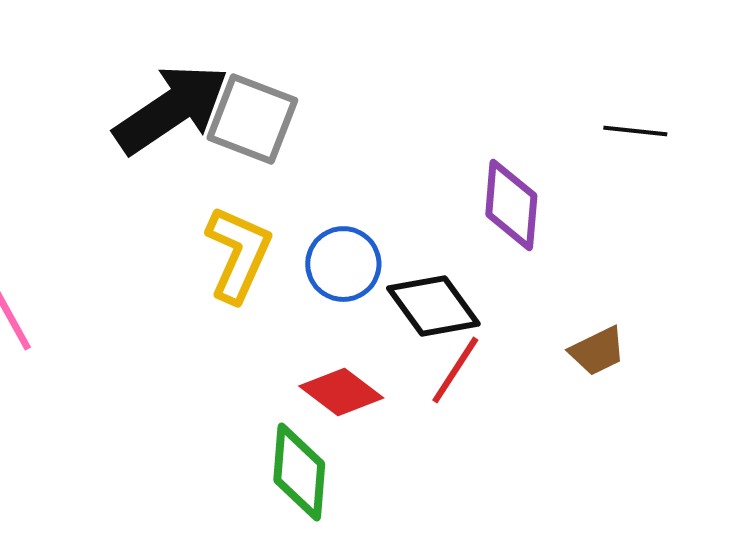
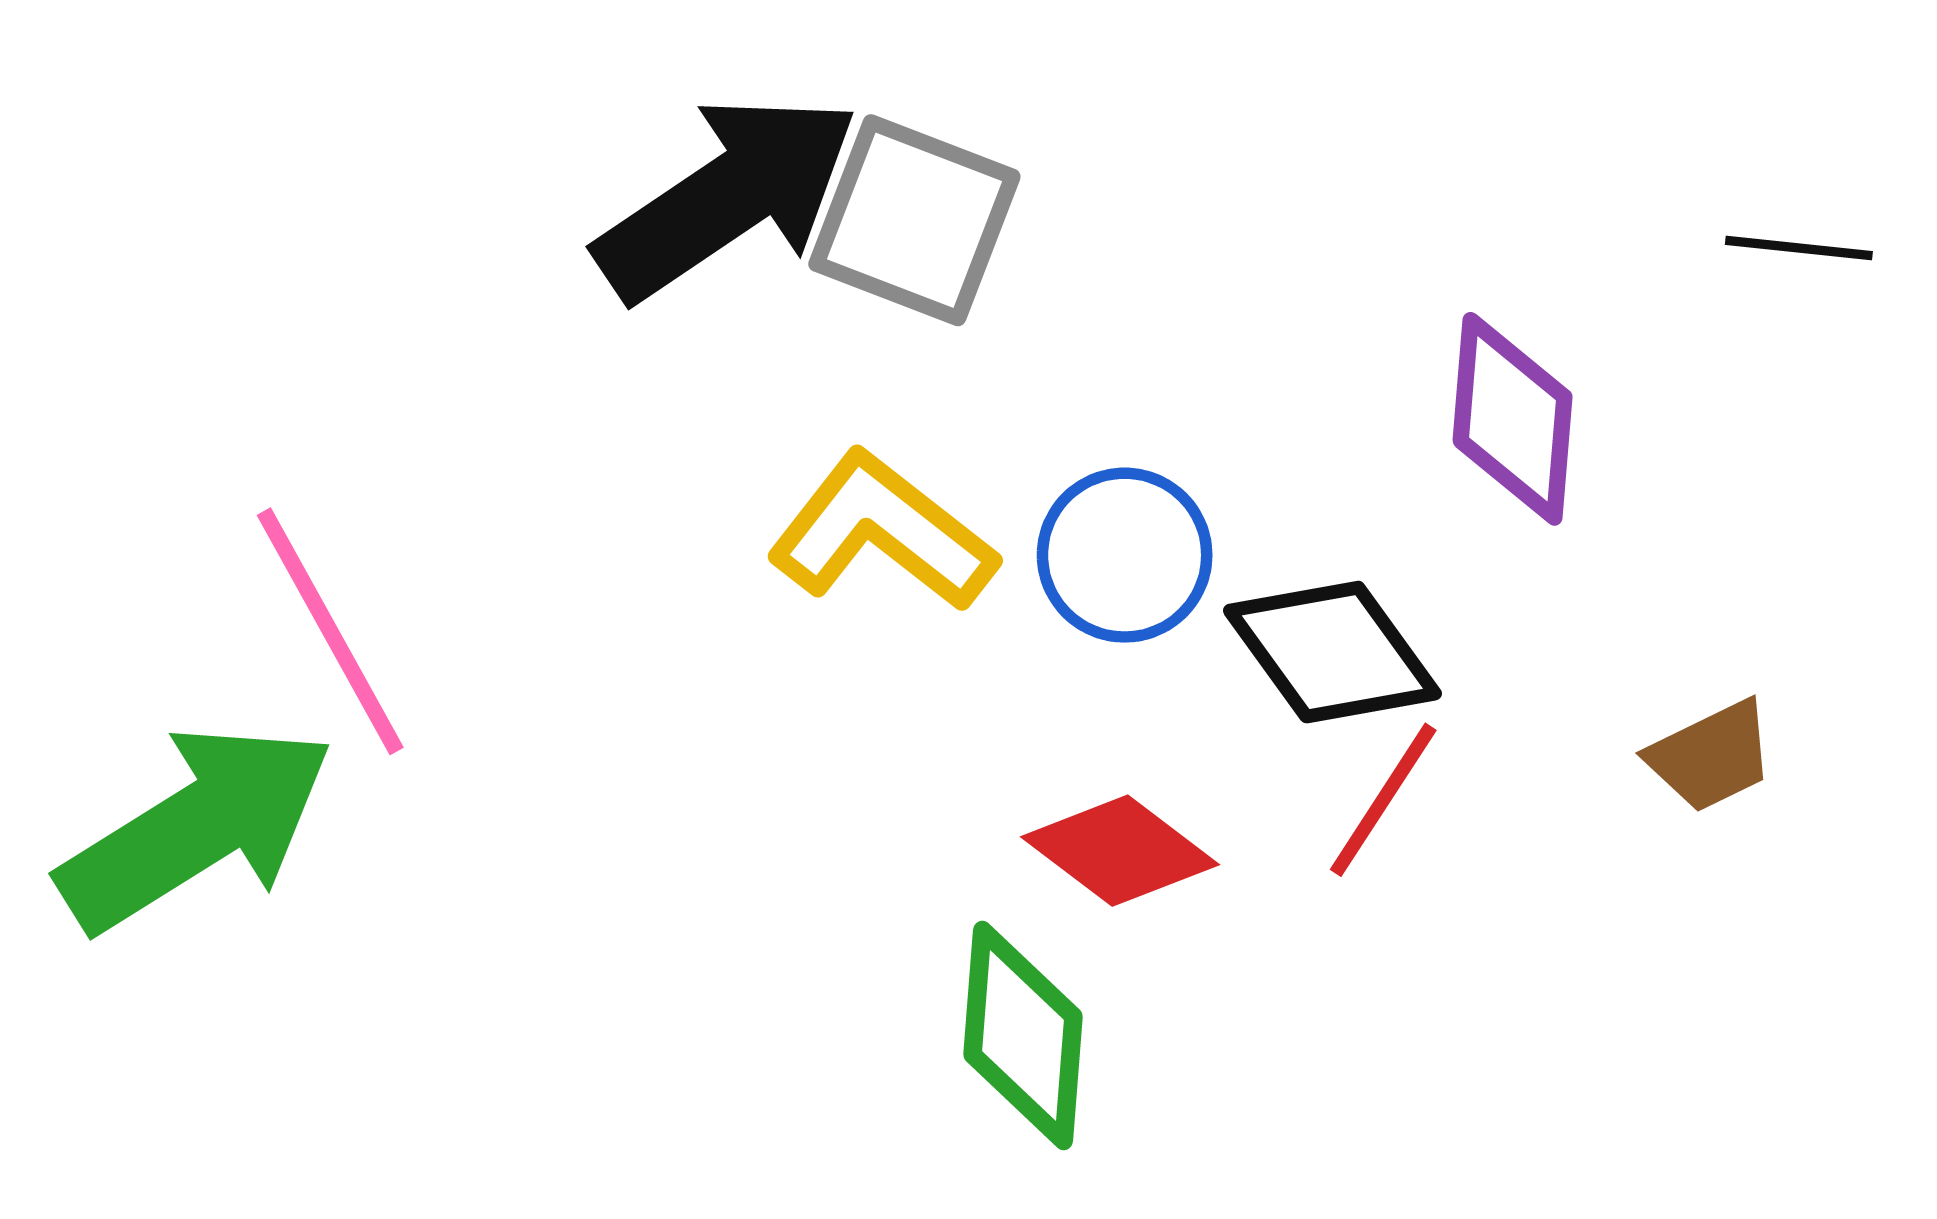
yellow L-shape: (238, 254) -> (882, 532), turned -76

